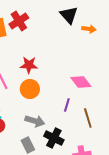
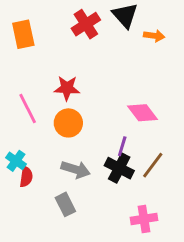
red cross: (19, 21) -> (86, 24), moved
brown line: (88, 118) -> (153, 165), turned 54
black cross: (54, 138) -> (119, 168), moved

